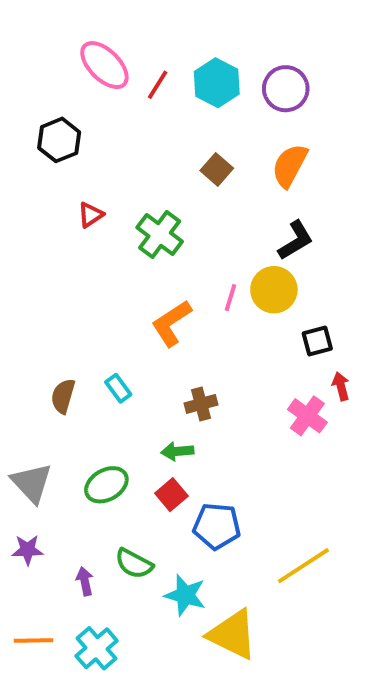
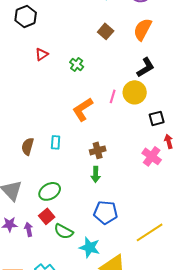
green cross: (160, 235) -> (77, 64), size x0.6
cyan rectangle: (118, 388) -> (56, 142), turned 40
green arrow: (177, 451) -> (96, 174), moved, turned -84
red square: (171, 495) -> (47, 216), moved
purple arrow: (85, 581) -> (29, 229), moved

